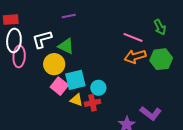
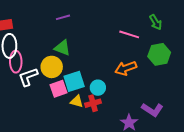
white L-shape: (42, 39) -> (28, 77), moved
orange arrow: (135, 56) -> (126, 68), moved
pink square: (59, 86) -> (58, 89), turned 36

